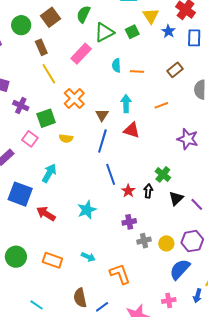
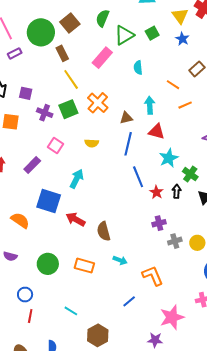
yellow triangle: (151, 16) -> (180, 16), moved
green circle: (21, 25) -> (41, 32), size x1.4
blue star: (168, 31) -> (182, 39), moved
orange line: (137, 71) -> (173, 85), moved, turned 32
brown triangle: (102, 115) -> (126, 118), turned 48
green square: (46, 118) -> (68, 109), moved
cyan star: (87, 210) -> (169, 158), moved
brown semicircle: (80, 298) -> (104, 231), moved
blue line: (102, 307) -> (129, 301), moved

